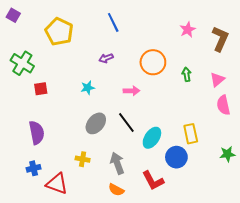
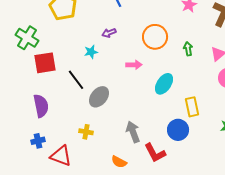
cyan star: (88, 88) -> (91, 52), moved
red square: (41, 89) -> (45, 63), size x1.6
black line: (126, 122) -> (76, 80), moved
cyan ellipse: (152, 138) -> (164, 84), moved
gray arrow: (117, 163) -> (133, 132), moved

